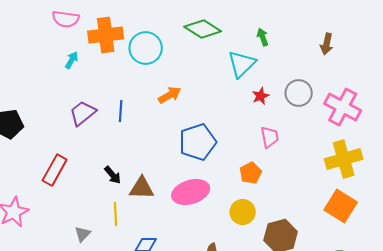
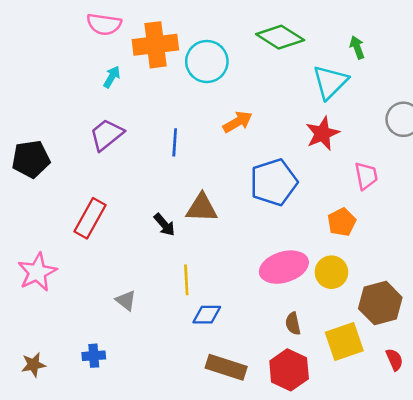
red star: (261, 96) -> (322, 133), moved, size x1.5
purple trapezoid: (83, 113) -> (107, 135), moved
brown triangle: (142, 188) -> (202, 208), moved
pink ellipse: (191, 192) -> (284, 267), moved
yellow line: (116, 214) -> (186, 280), moved
gray triangle: (83, 234) -> (126, 300), turned -36

